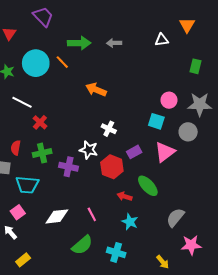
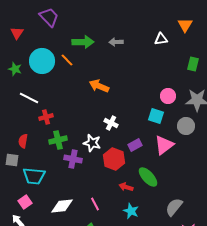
red cross: (40, 122) -> (46, 117), turned 32
green cross: (42, 153) -> (58, 140), moved

